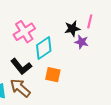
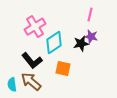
pink line: (90, 21) -> (90, 15), moved
black star: (72, 29) -> (81, 44), moved

